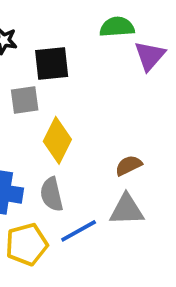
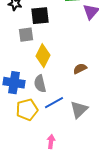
gray triangle: (127, 210) -> (79, 110), moved, turned -42

